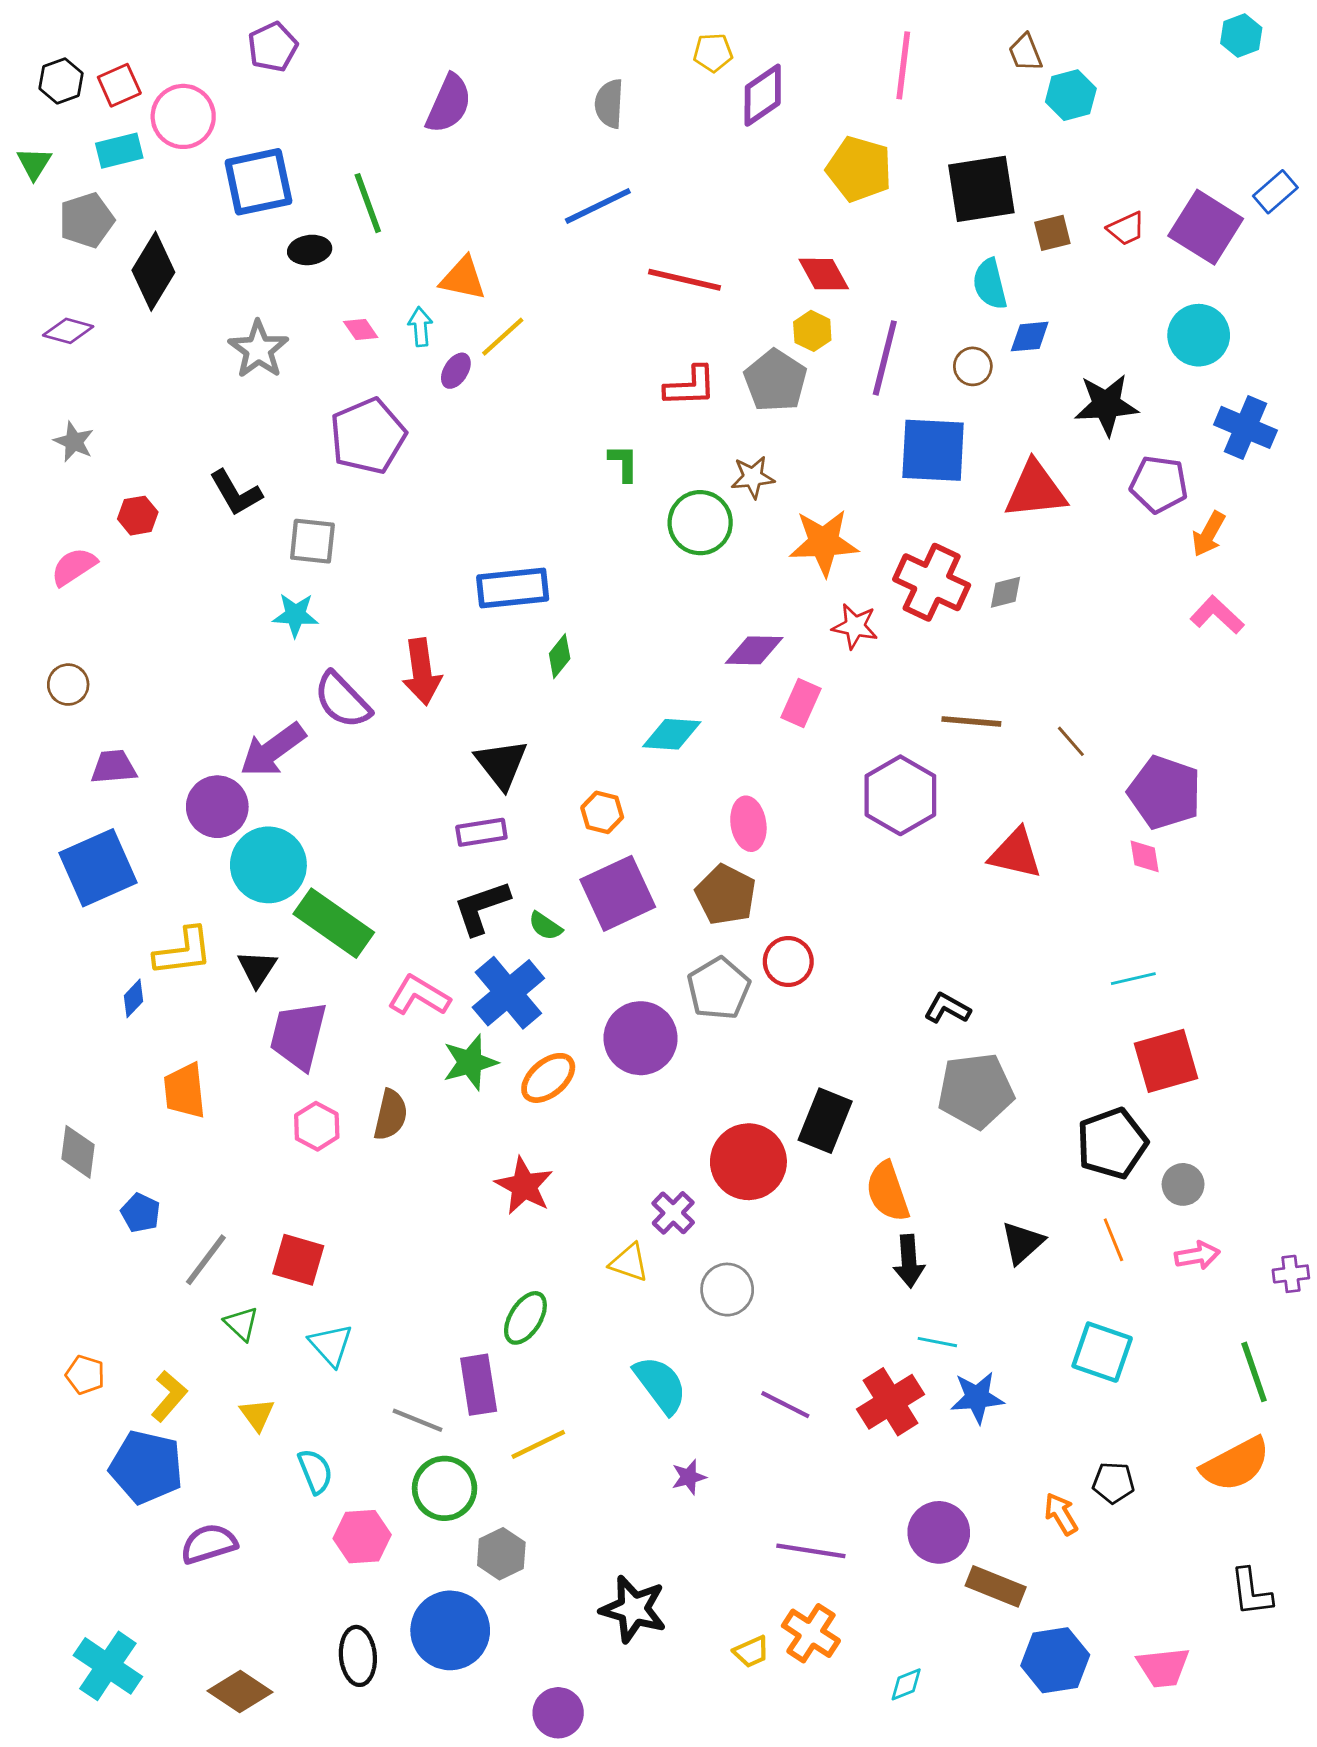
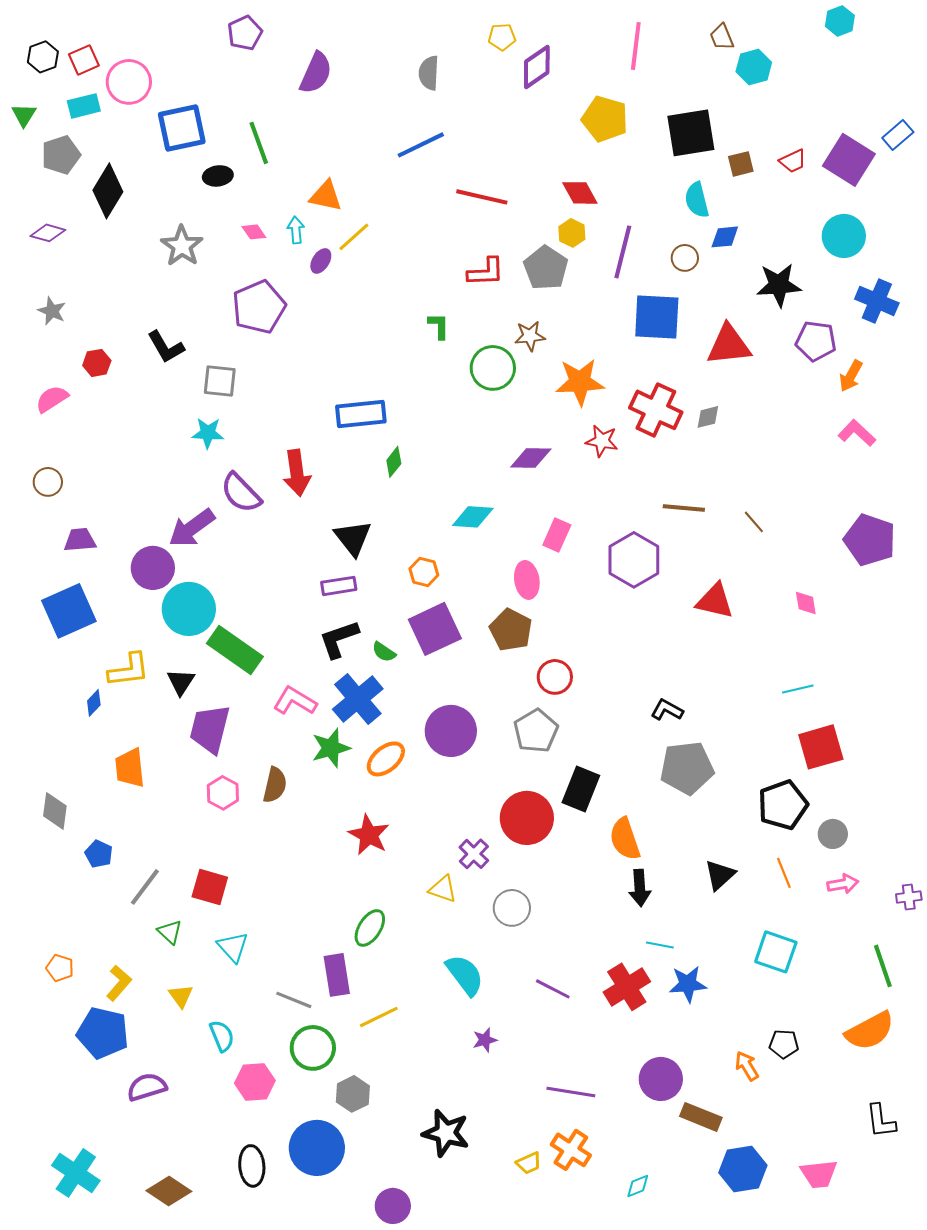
cyan hexagon: (1241, 36) -> (840, 21), moved
purple pentagon: (273, 47) -> (245, 33), moved
pink rectangle: (801, 703) -> (557, 535), moved
purple pentagon: (1165, 792) -> (870, 540), moved
gray pentagon: (719, 988) -> (536, 731), moved

